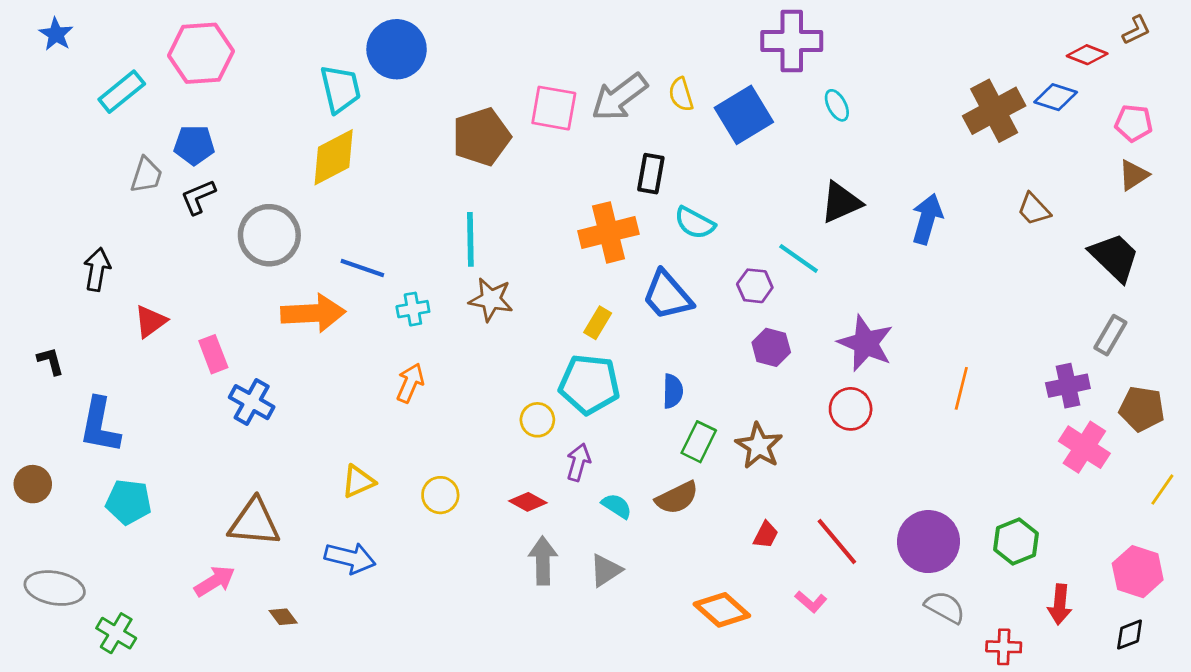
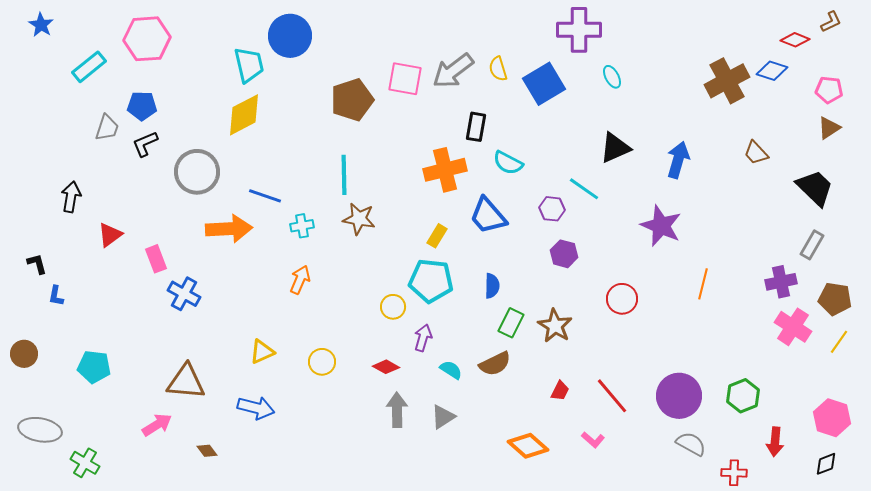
purple star: (866, 343) -> (661, 226), moved
blue L-shape: (100, 425) -> (56, 296), moved, size x0.5
yellow line: (1162, 490) -> (839, 342), moved

